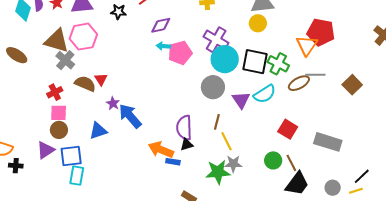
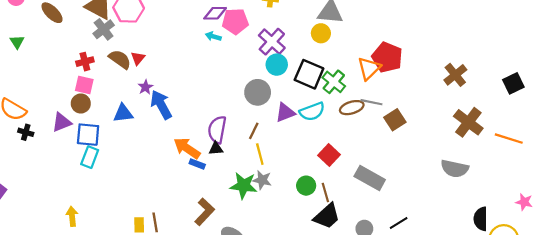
pink pentagon: (180, 53) -> (235, 21), moved
cyan circle: (225, 59) -> (277, 65), size x0.7
brown square: (352, 85) -> (395, 120), moved
purple triangle: (241, 100) -> (285, 113), turned 30

